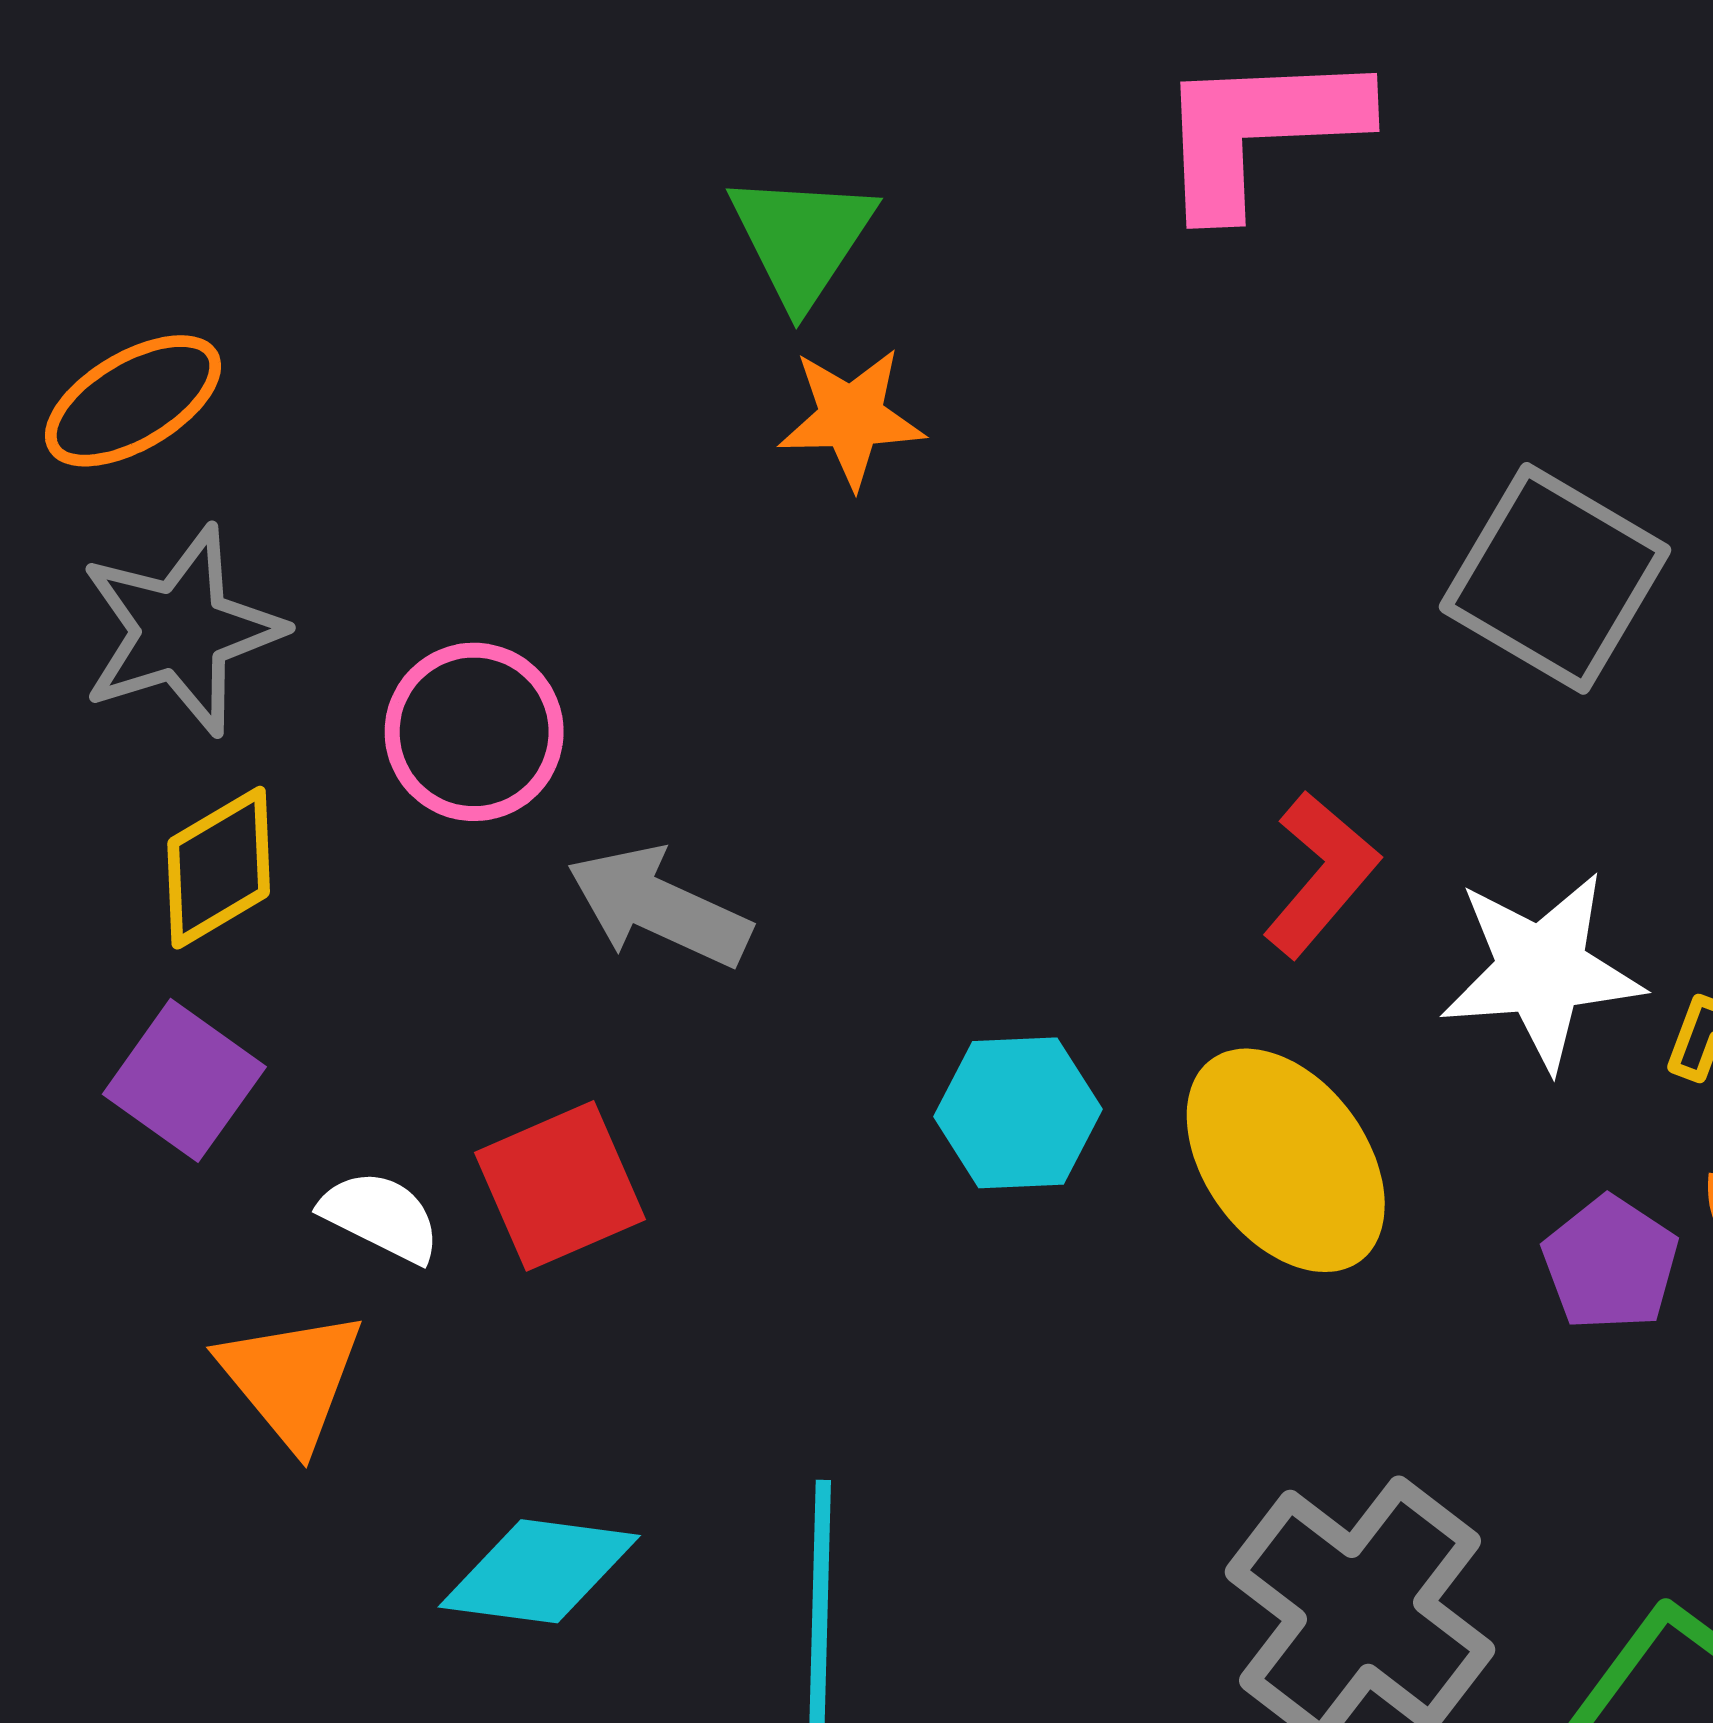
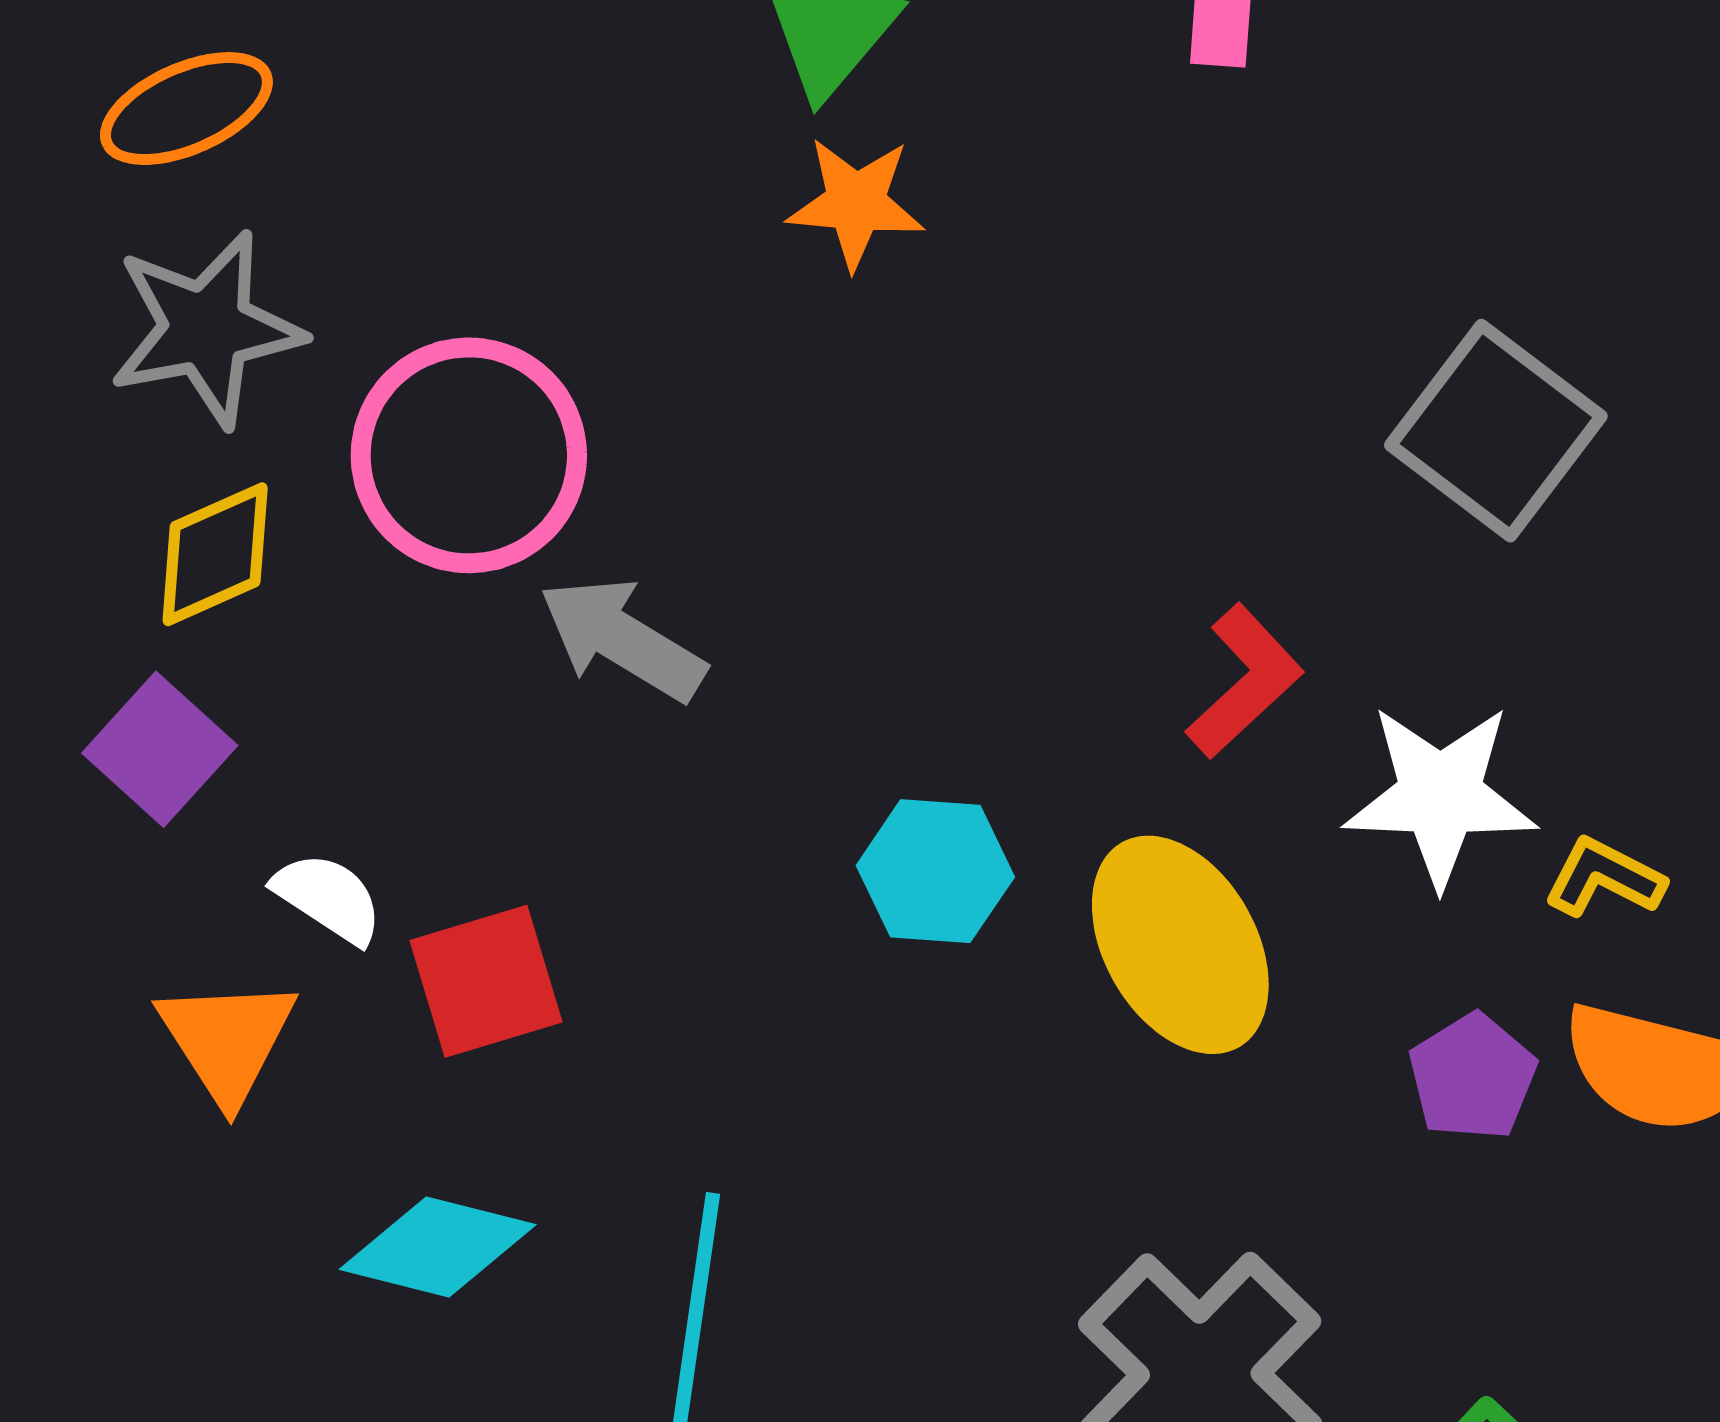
pink circle: (474, 732) -> (469, 455), size x1.4
red square: (560, 1186) -> (486, 981), moved

